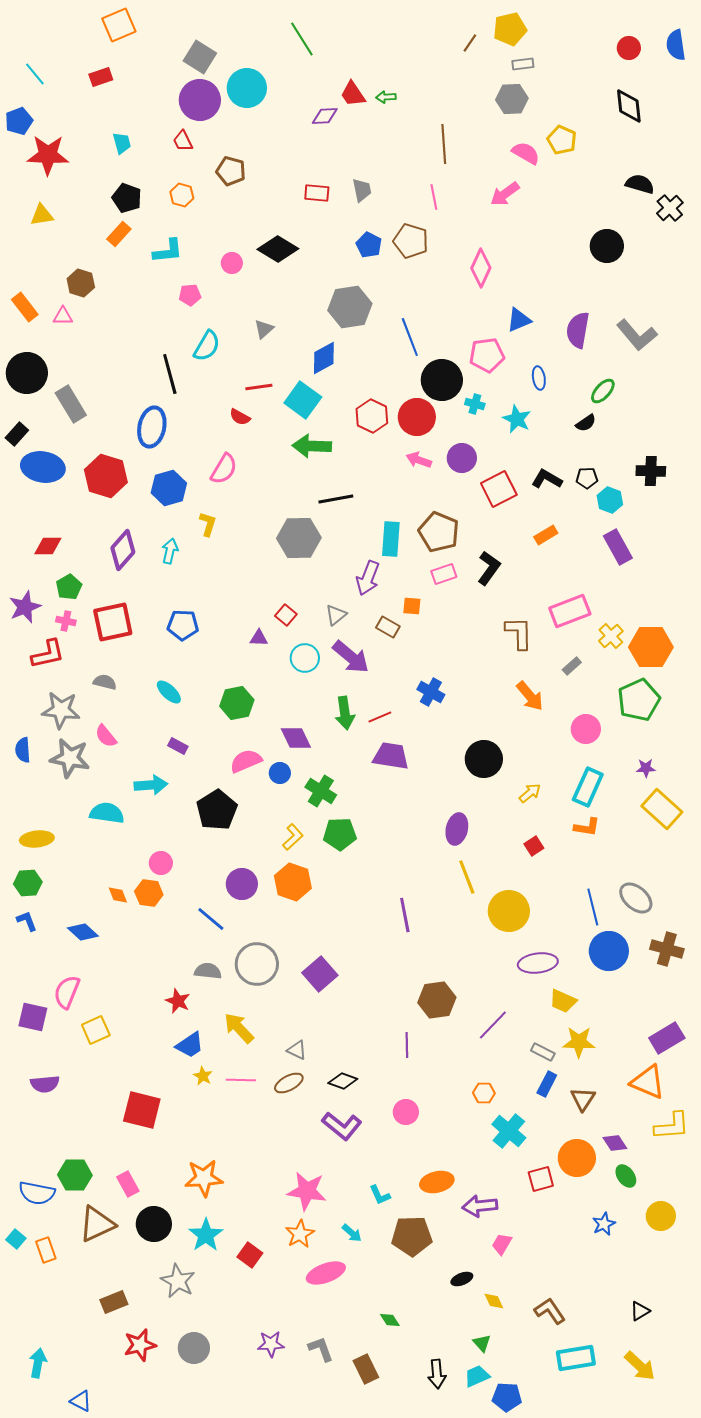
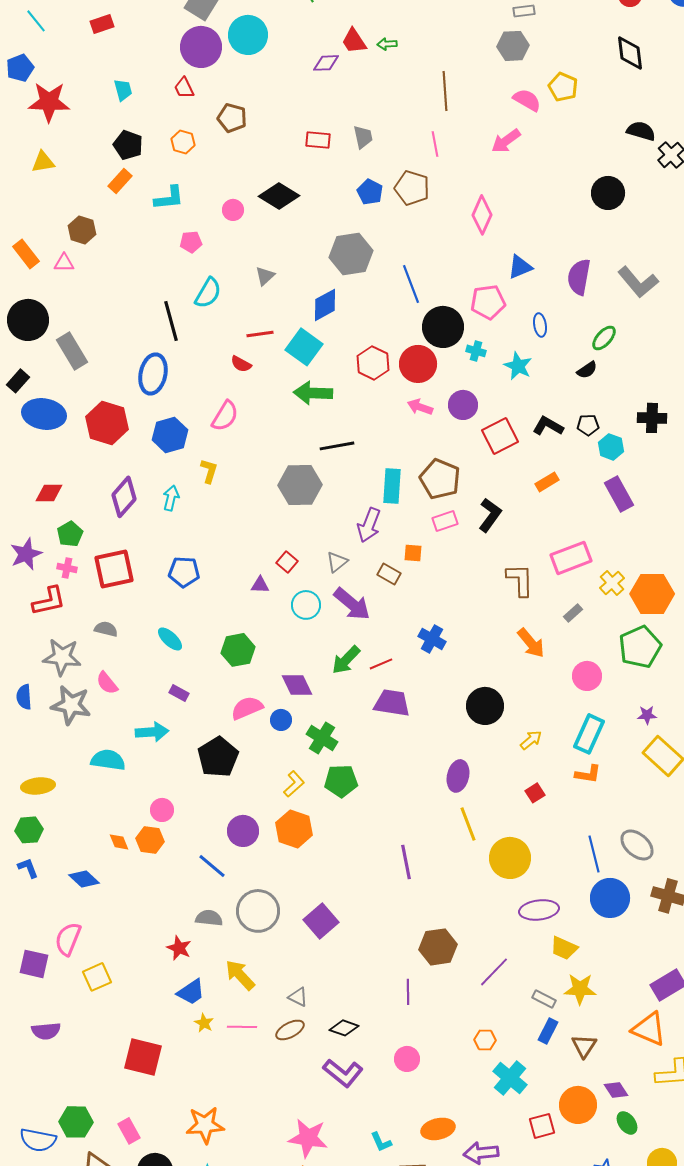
green arrow: (345, 713) -> (346, 660), turned 52

